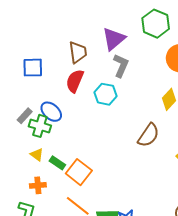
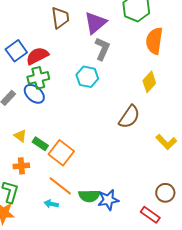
brown trapezoid: (78, 52) -> (60, 18), moved
blue square: (33, 68) -> (16, 51), turned -35
red semicircle: (75, 81) -> (37, 56), moved, turned 40
green cross: (40, 126) -> (38, 78), moved, turned -30

